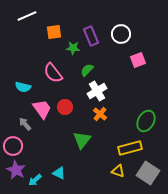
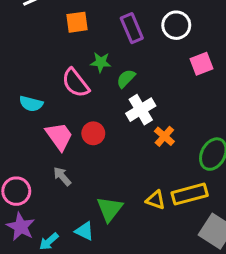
green star: (73, 48) -> (101, 62), moved
orange cross: (100, 114) -> (164, 136), moved
gray arrow: (25, 124) -> (62, 176), moved
green triangle: (82, 140) -> (110, 209), moved
yellow triangle: (118, 171) -> (156, 200), moved

